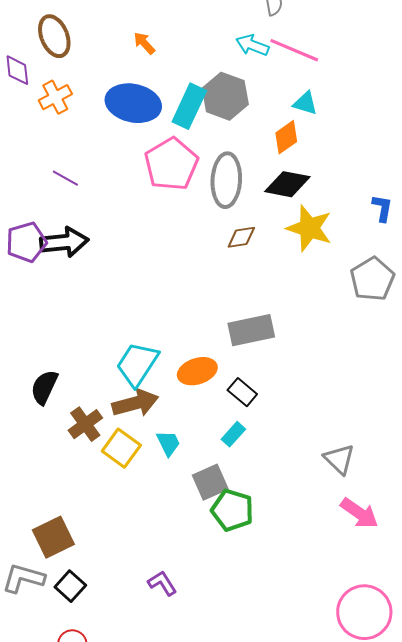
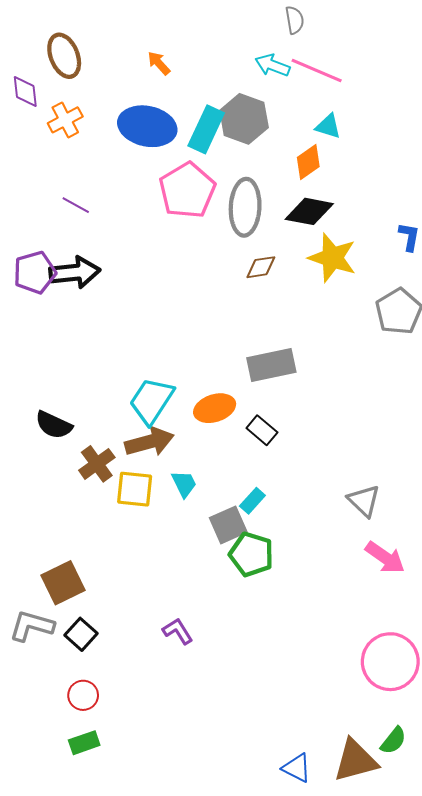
black semicircle: (44, 387) -> (54, 425), turned -90
cyan rectangle: (233, 434) -> (252, 501), moved
yellow square: (121, 448) -> (135, 489), turned -30

